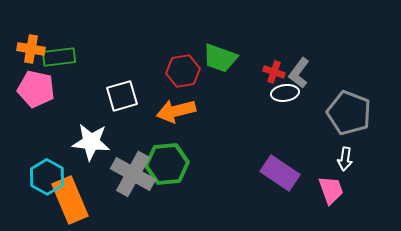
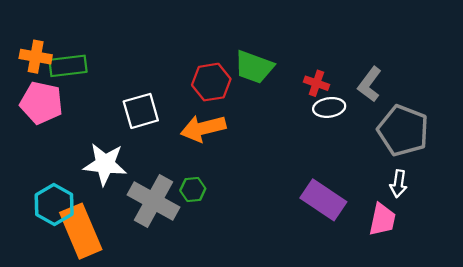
gray L-shape: (299, 73) -> (370, 84), moved
green hexagon: (167, 164) -> (193, 190), size x0.5
pink trapezoid: (331, 190) -> (382, 220), turned 32

